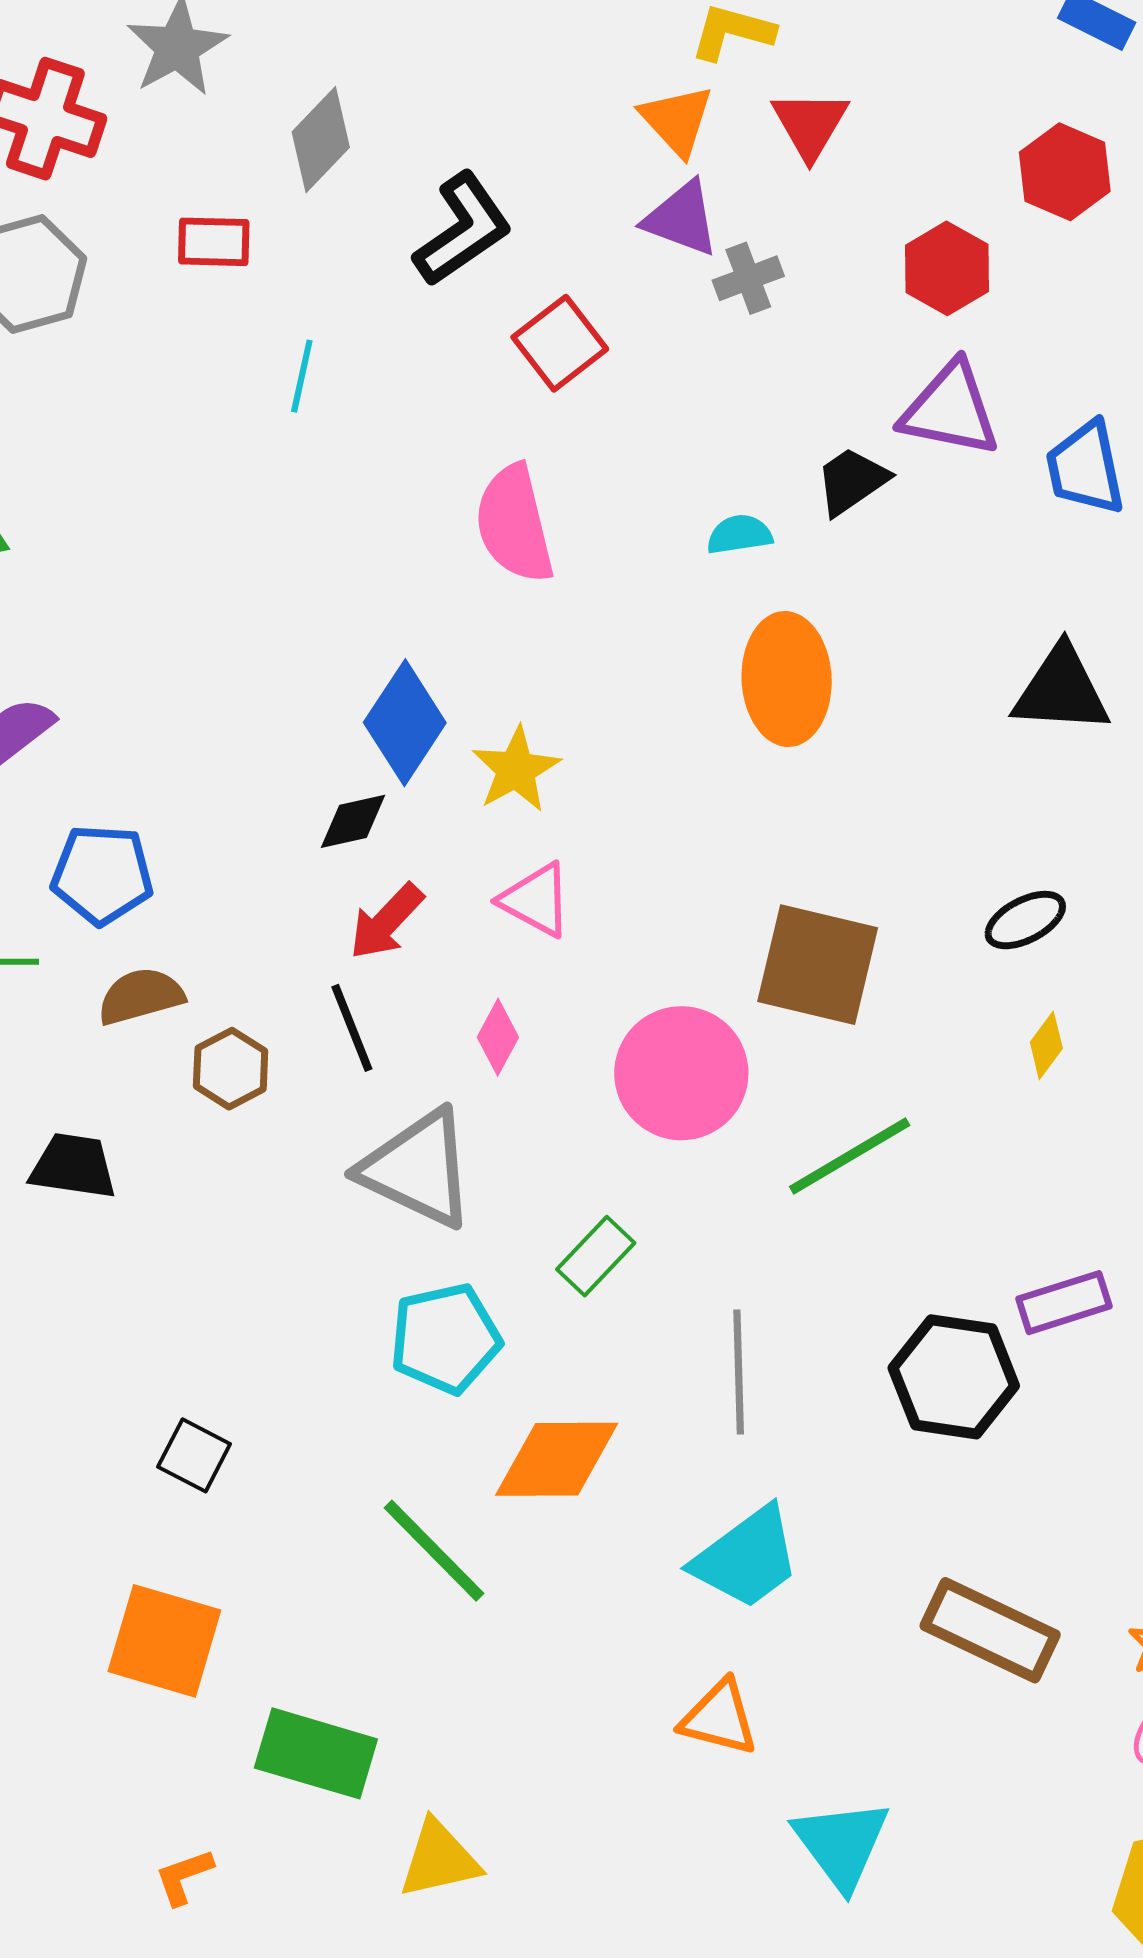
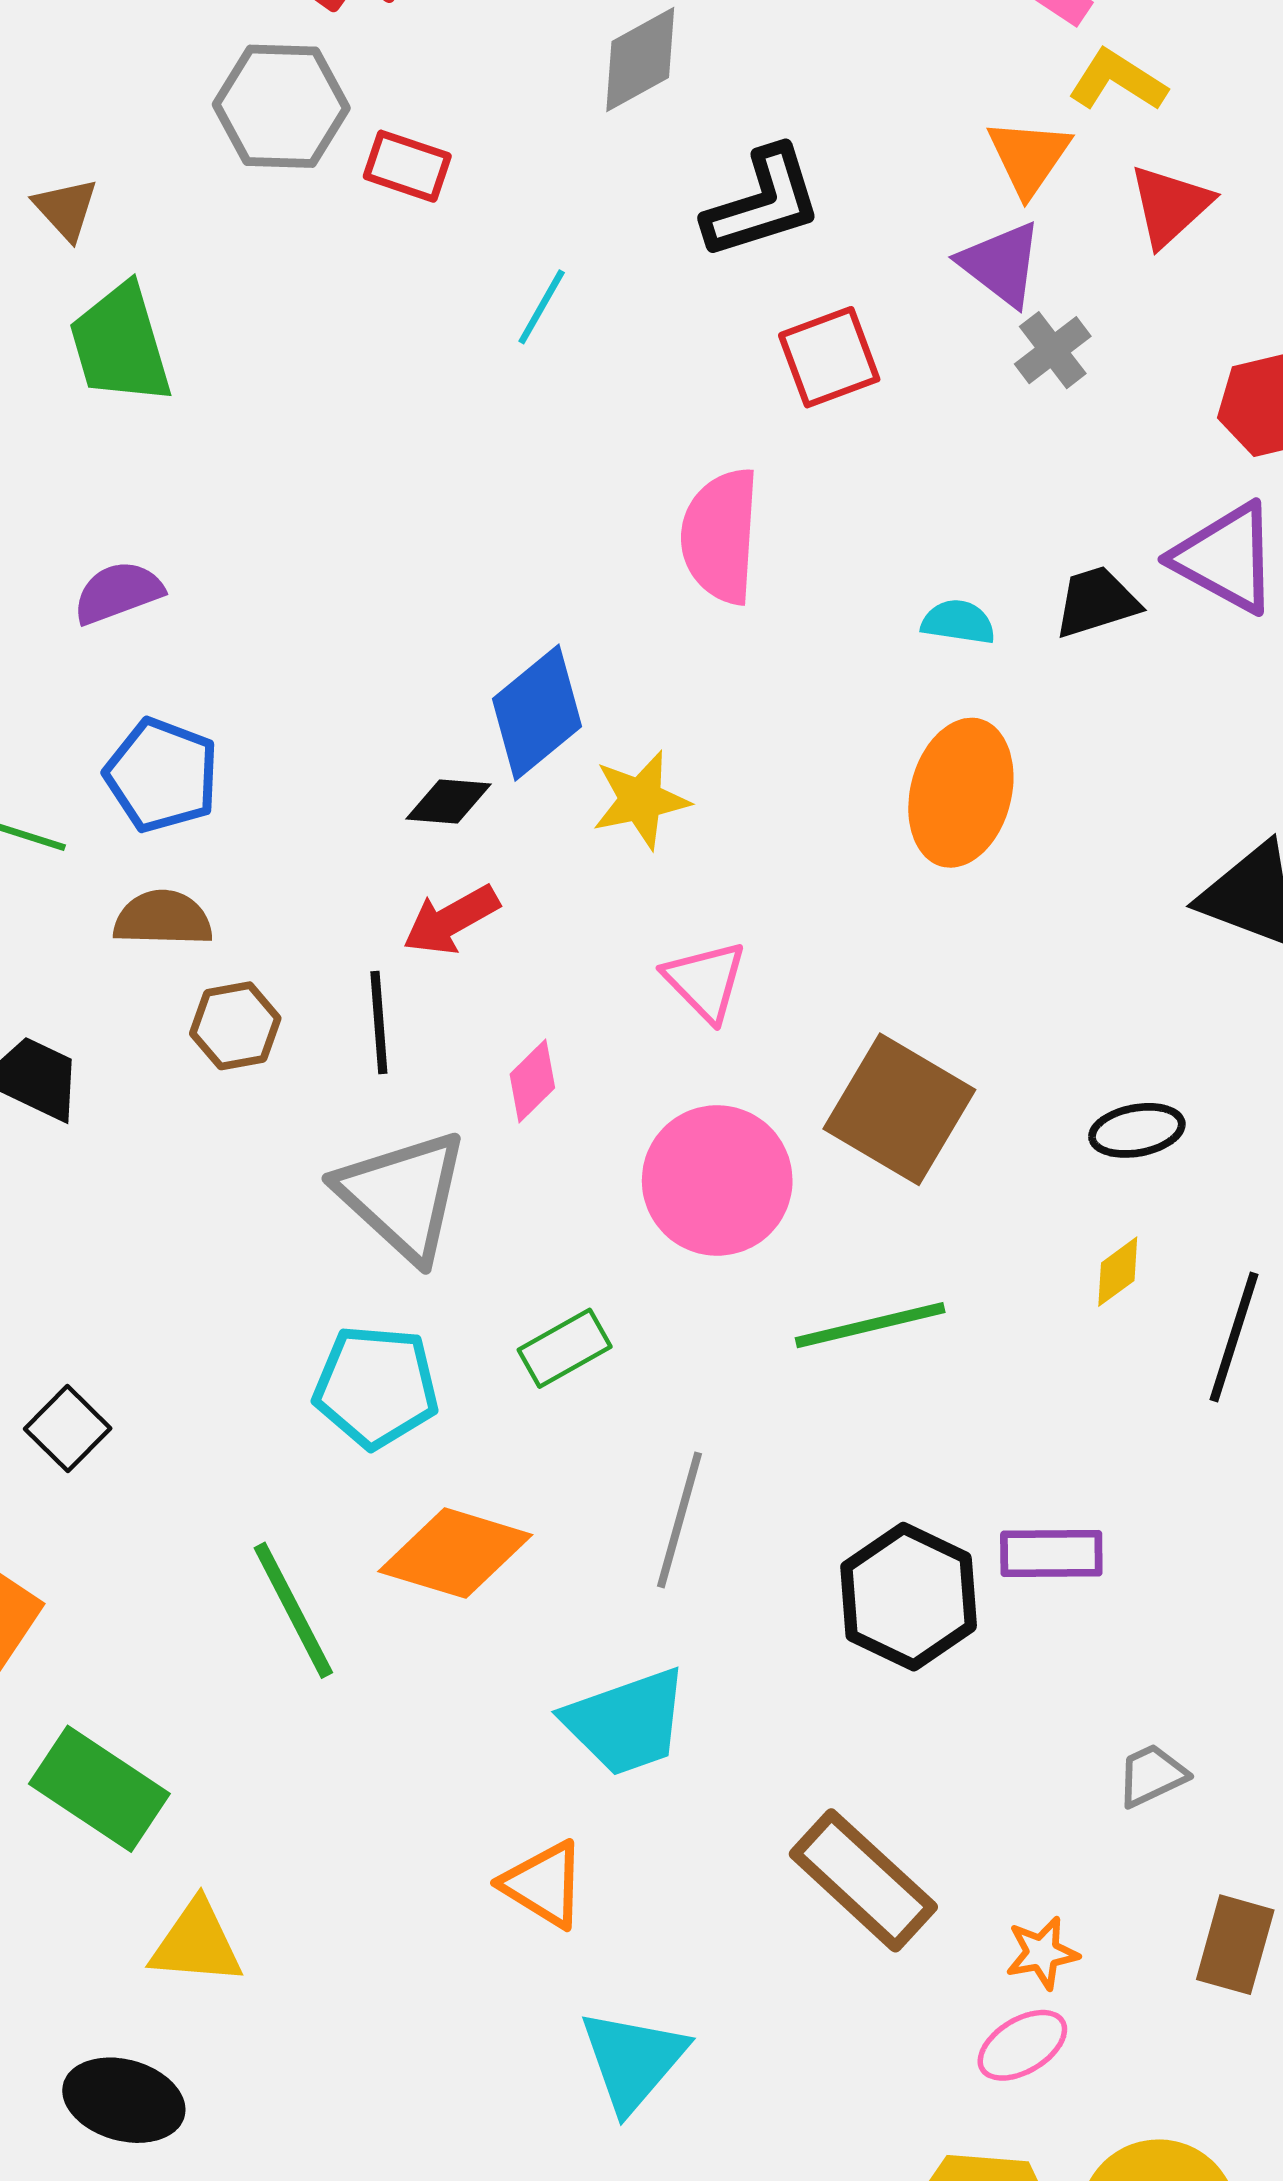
red rectangle: (214, 242) -> (407, 166), moved
gray cross: (748, 278) -> (1053, 350), turned -34
pink triangle: (536, 900) -> (705, 981), moved

